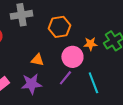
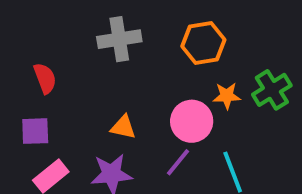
gray cross: (21, 15) -> (119, 39), moved
orange hexagon: (59, 27) -> (203, 43), moved

